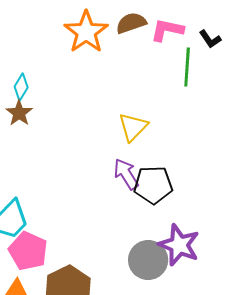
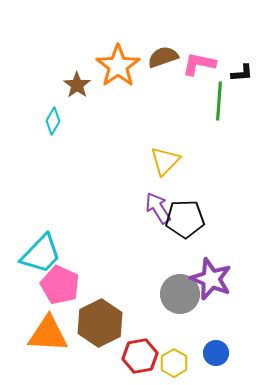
black L-shape: (210, 39) -> (242, 73), turned -60
brown star: (19, 113) -> (77, 85), moved

